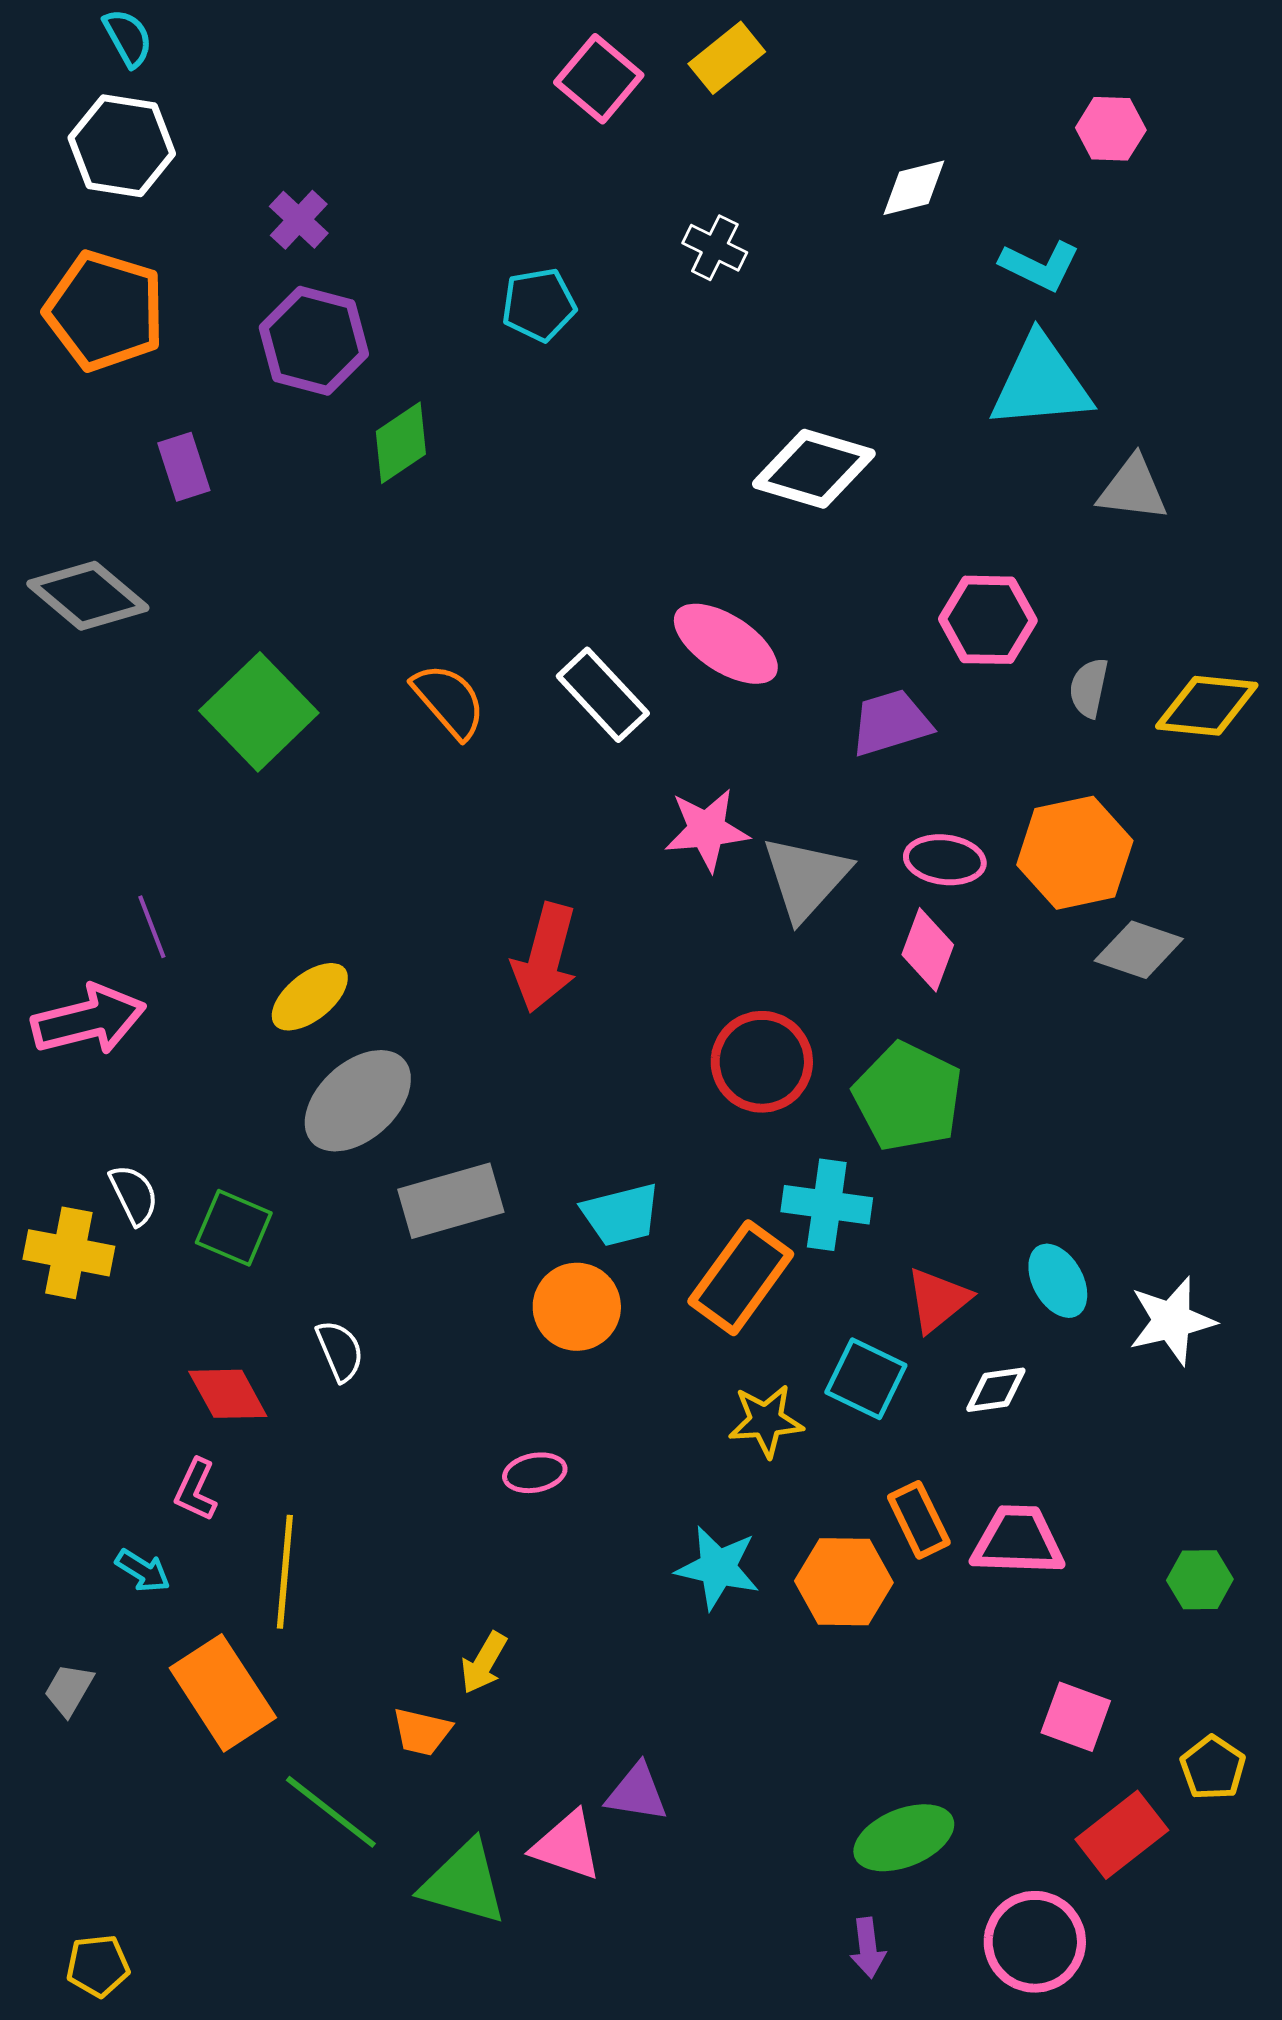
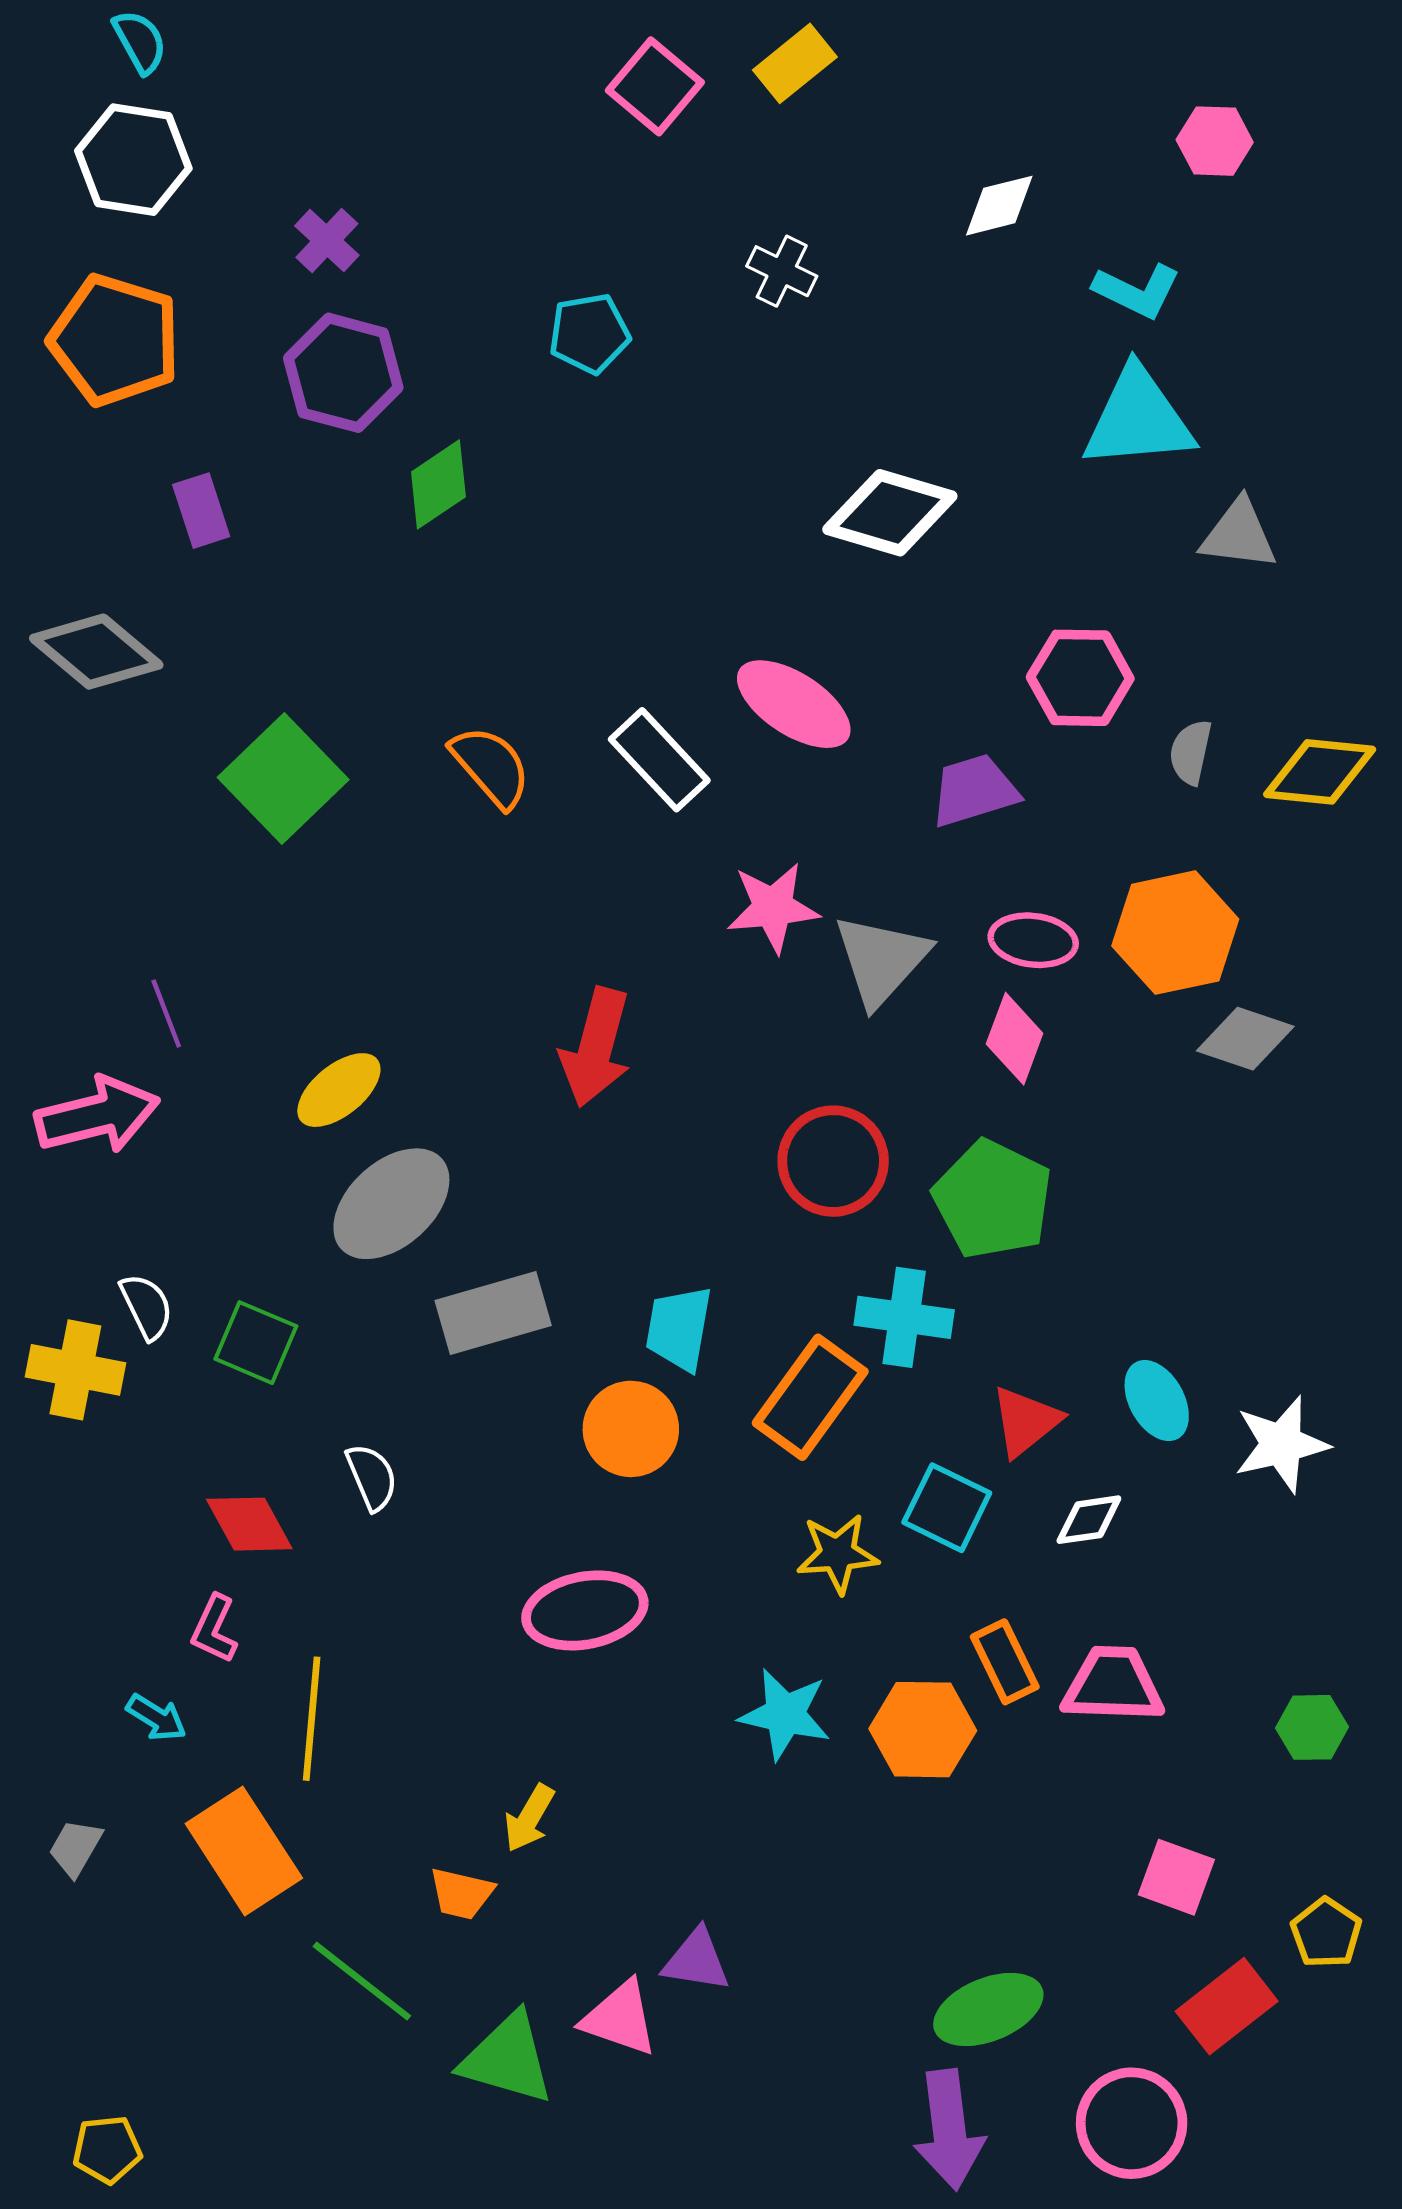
cyan trapezoid: (621, 1215) -> (679, 1328), turned 114
pink ellipse: (535, 1473) -> (585, 1610), size x1.8
purple arrow: (868, 1948) -> (949, 2130), size x1.8

